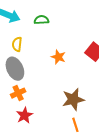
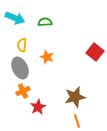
orange star: (58, 57) -> (47, 57), moved
red star: (24, 115) -> (38, 107), moved

